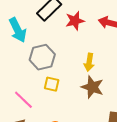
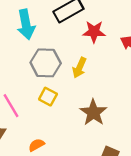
yellow arrow: (89, 62) -> (79, 68), moved

